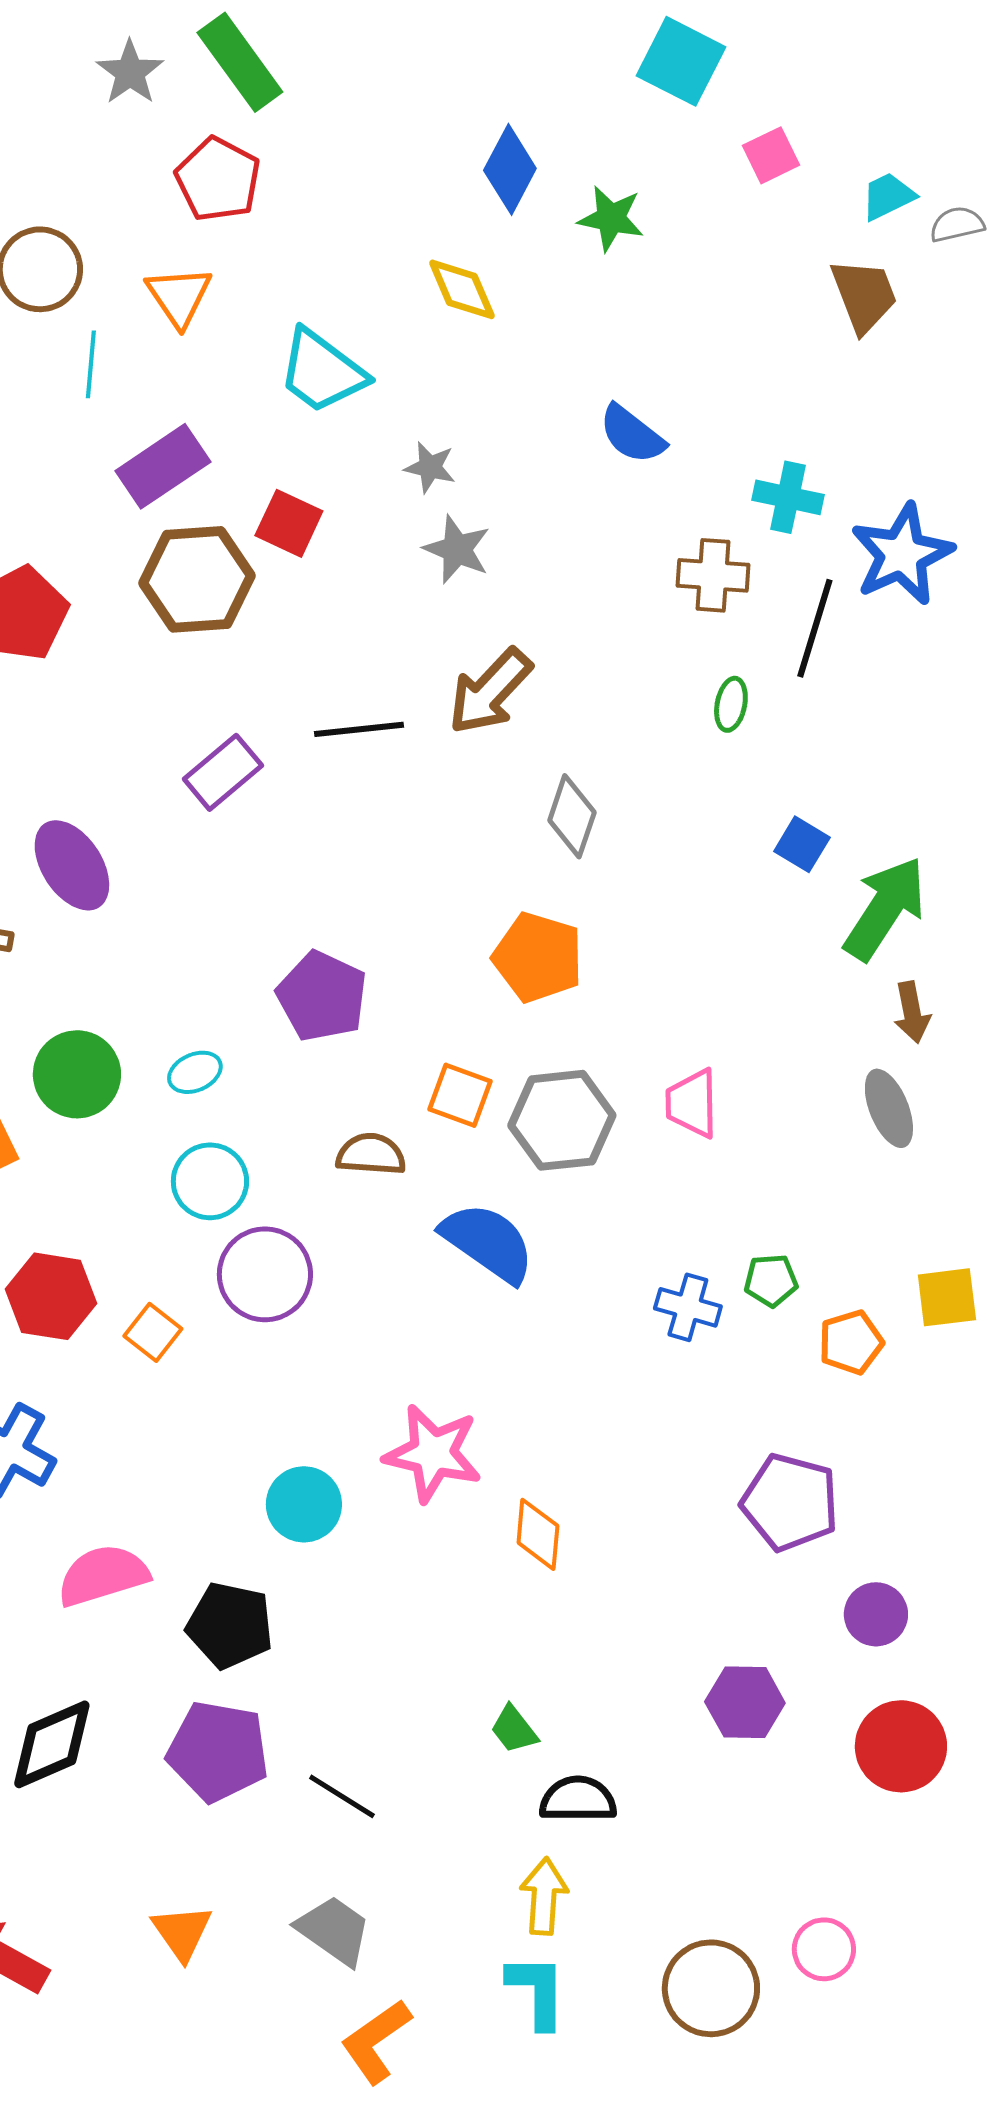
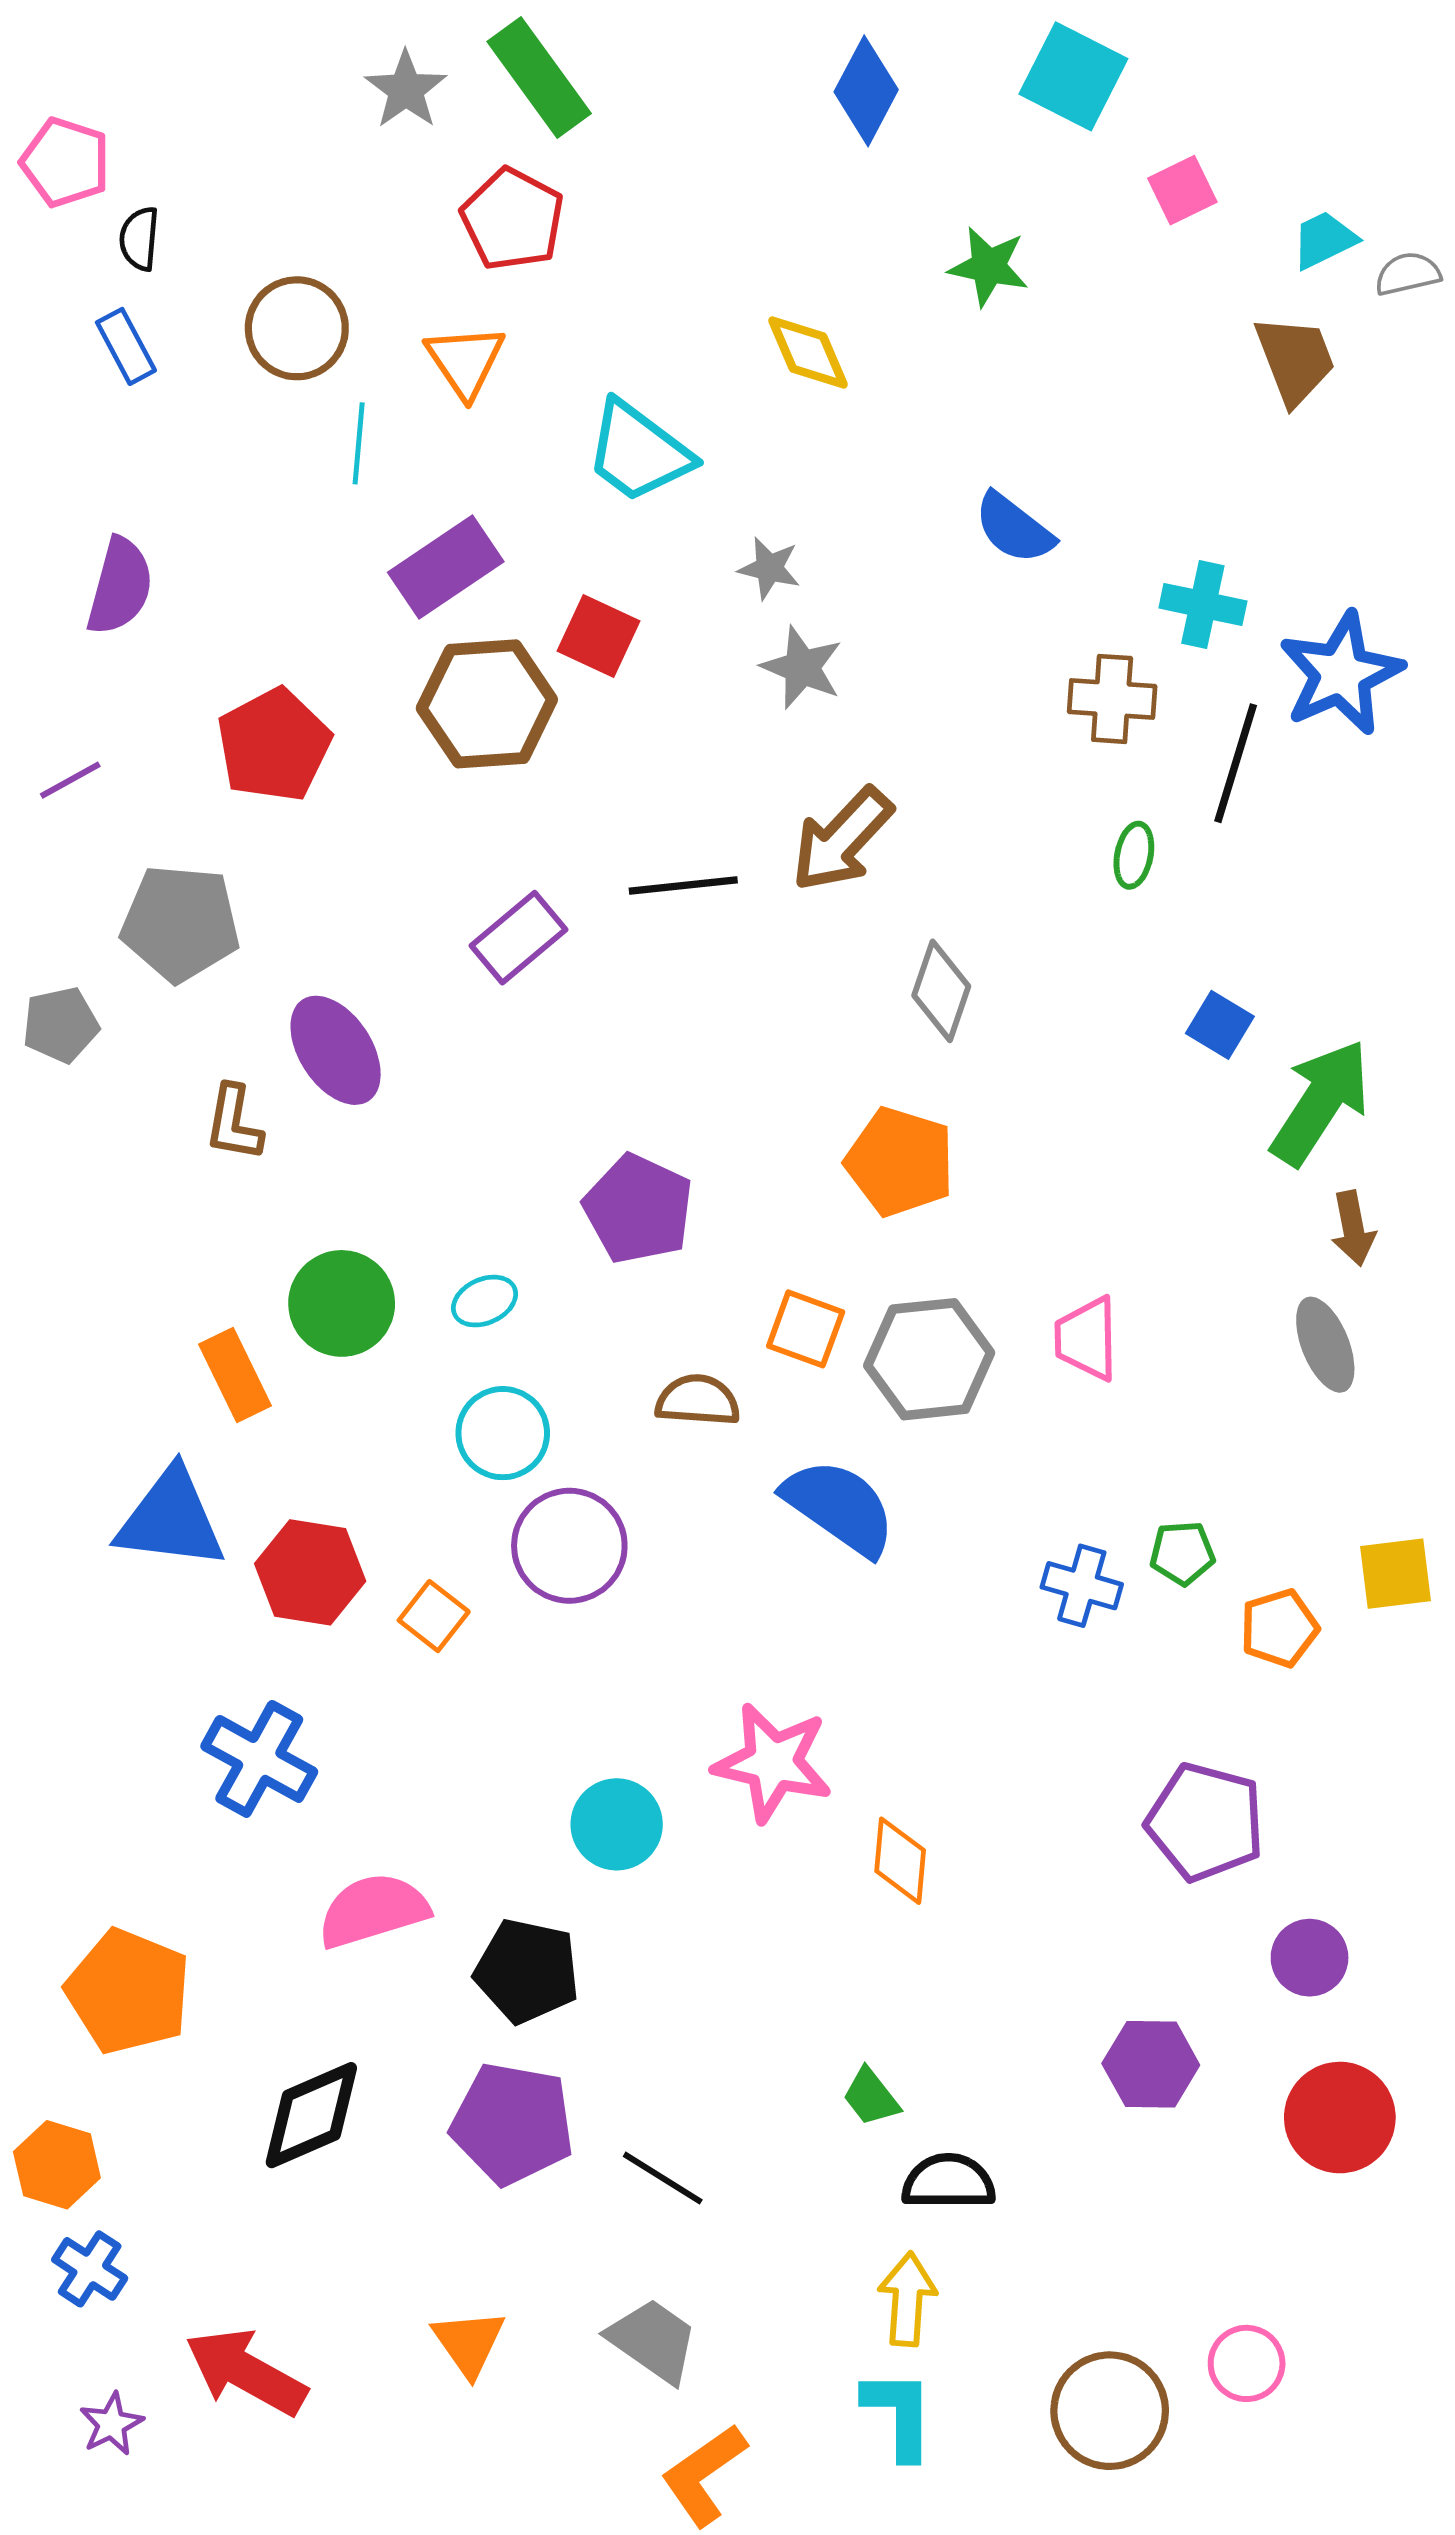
blue diamond: (510, 169) -> (866, 91), moved

